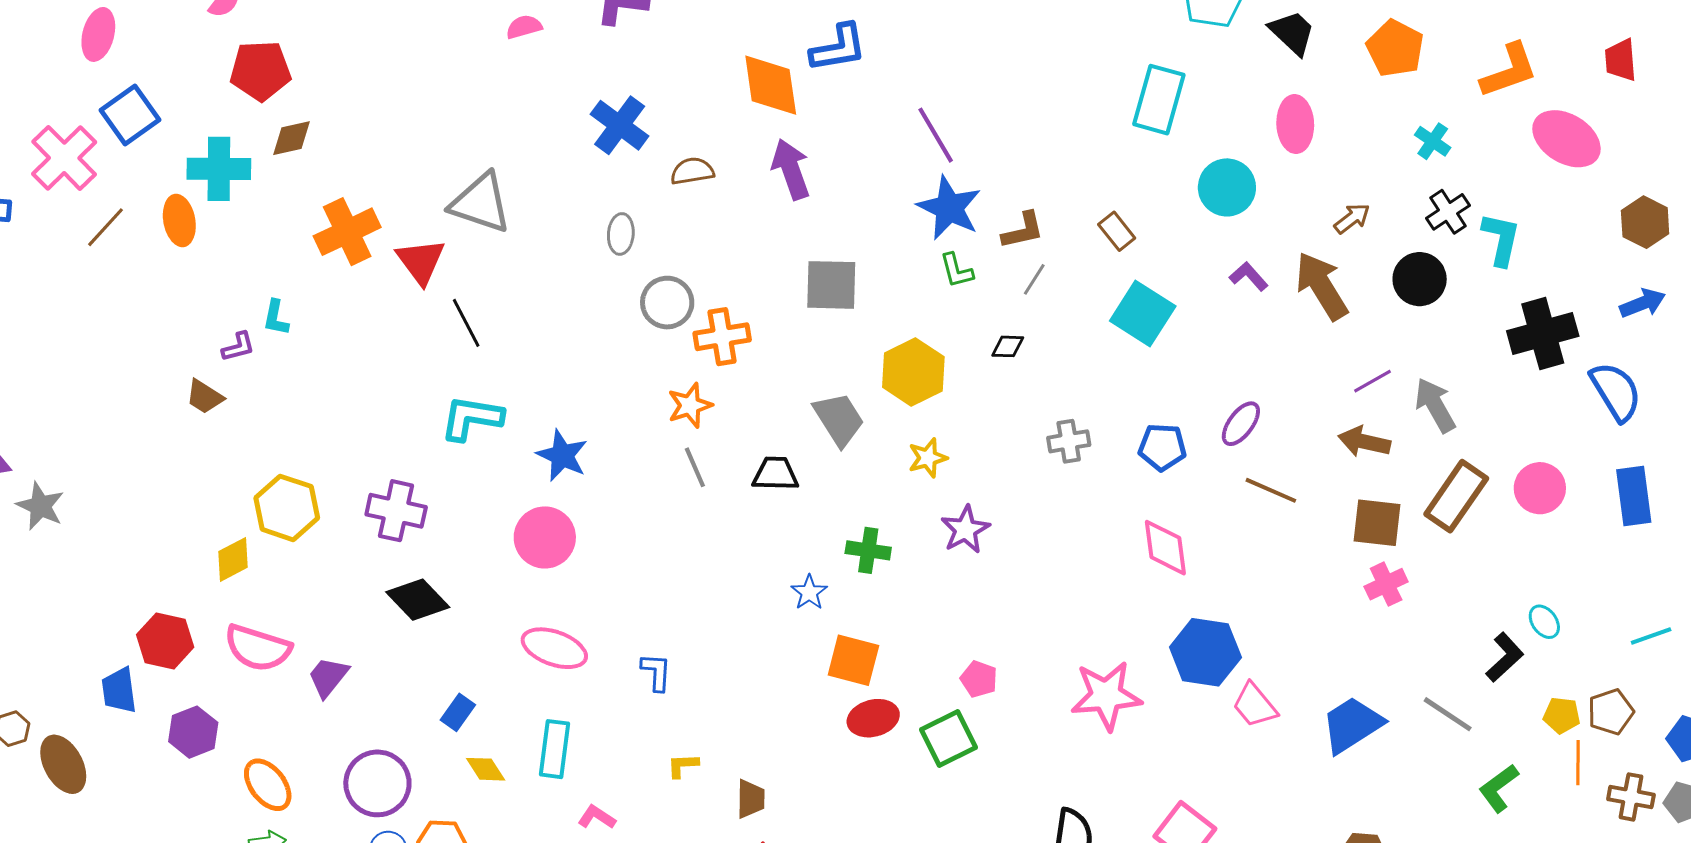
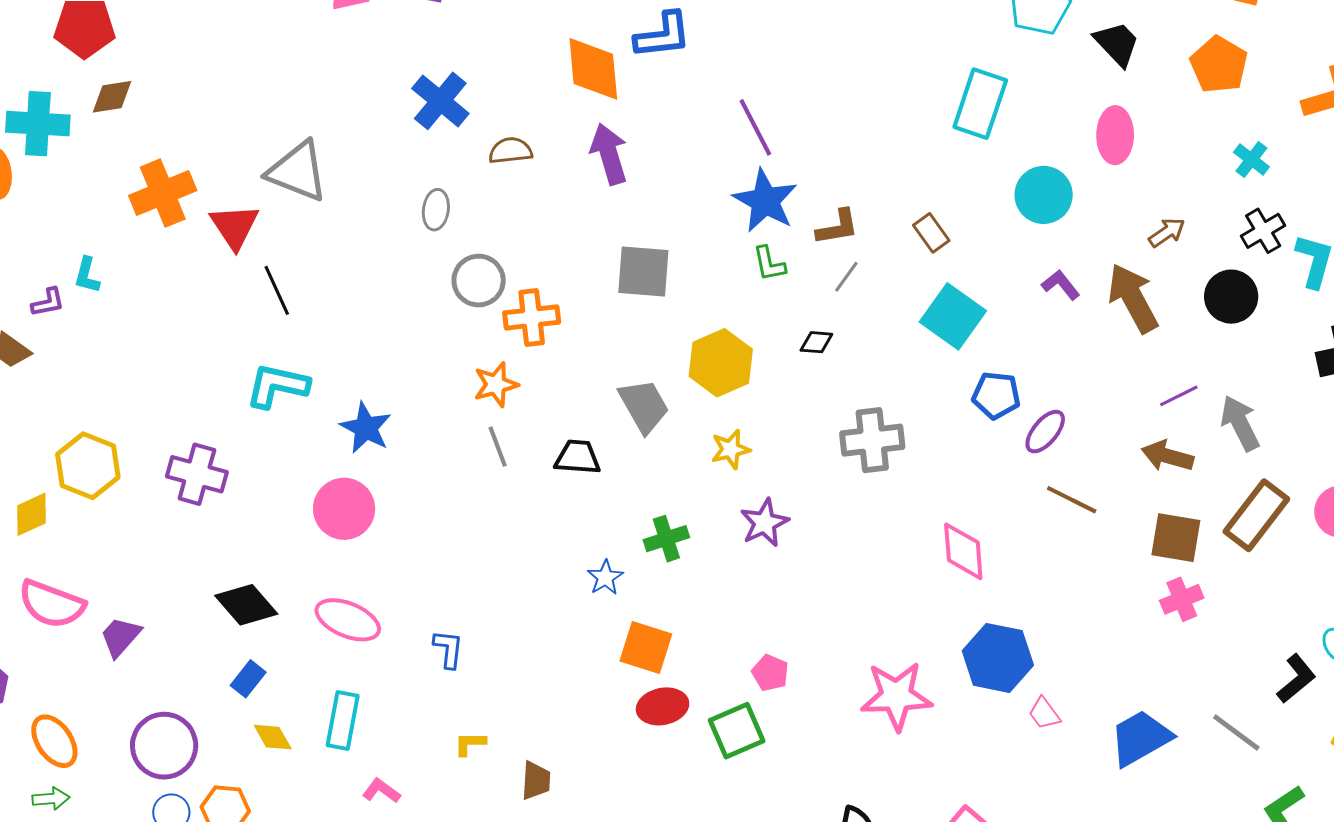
gray cross: (1069, 441) -> (872, 440), size x1.5
blue pentagon: (1162, 447) -> (996, 395), moved
green cross: (868, 550) -> (666, 539), turned -30
black diamond: (418, 600) -> (246, 605), moved
pink trapezoid: (1255, 705) -> (1044, 713), size x0.7

